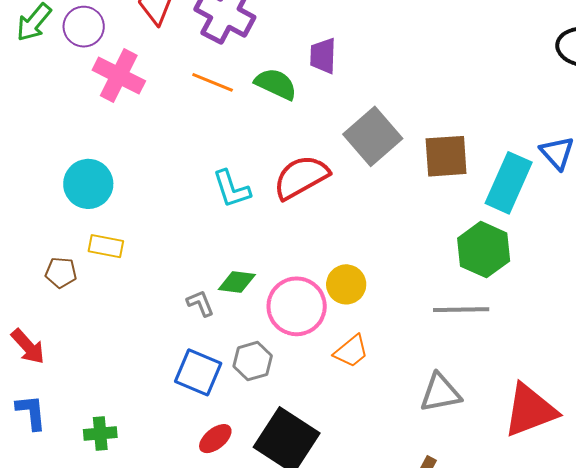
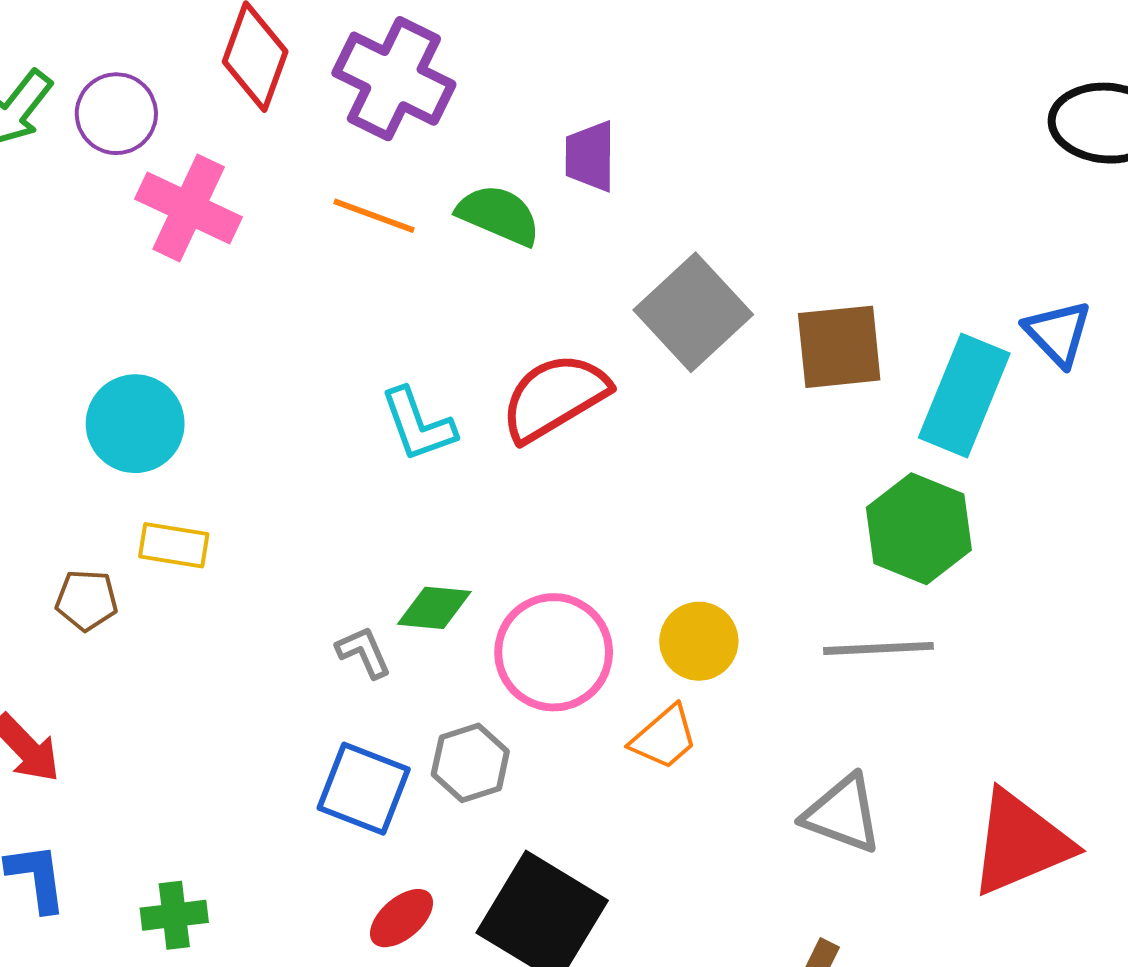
yellow circle: (346, 284) -> (699, 641), moved
gray triangle: (440, 393) -> (842, 814), turned 33

